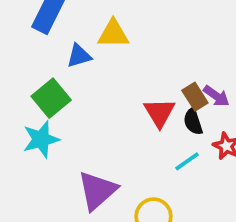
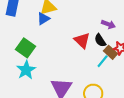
blue triangle: (79, 56) -> (43, 19), moved
brown rectangle: (195, 97) -> (111, 52), moved

